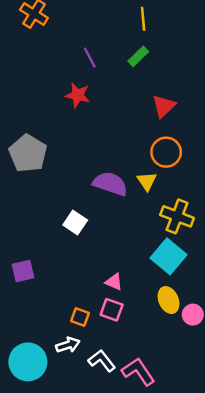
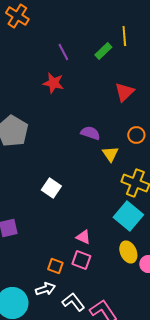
yellow line: (143, 19) -> (124, 36), moved
orange circle: (166, 152) -> (136, 135), moved, size x0.7
purple semicircle: (110, 184) -> (90, 133), moved, size x0.7

